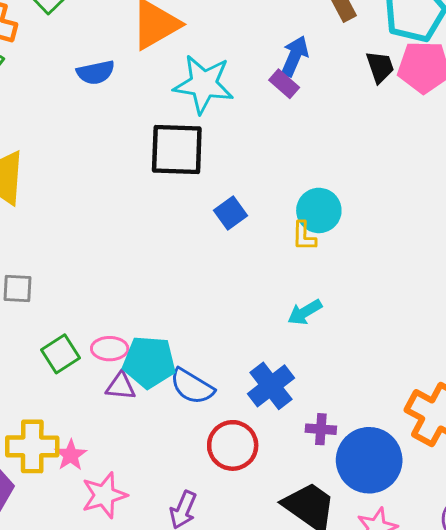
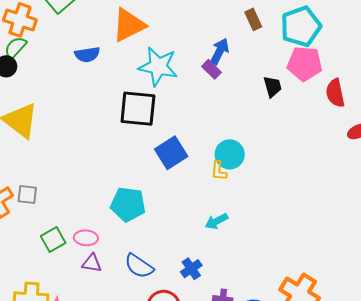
black trapezoid: (380, 67) -> (272, 87), moved
blue square: (231, 213) -> (171, 153), size x1.5
cyan pentagon: (149, 362) -> (128, 204), moved
blue cross: (271, 386) -> (191, 269), size x0.7

